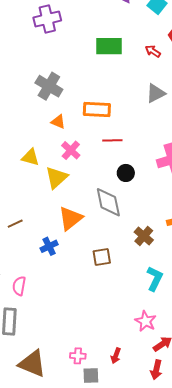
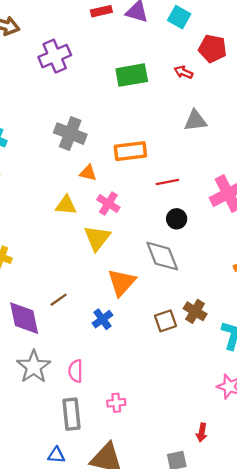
gray triangle: (156, 93) -> (195, 121), turned 30
red line: (112, 140) -> (167, 182), moved
yellow triangle: (30, 157) -> (66, 205), moved
brown cross: (144, 236) -> (195, 311), moved
pink cross: (78, 356) -> (116, 403), moved

